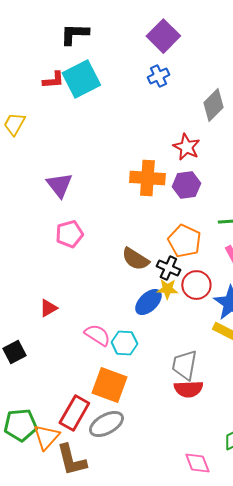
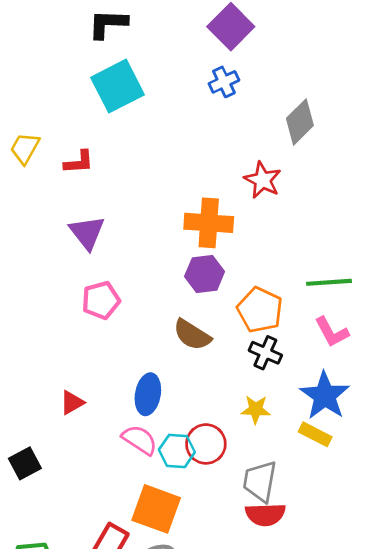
red L-shape: (53, 80) -> (79, 162), moved
purple hexagon: (186, 185) -> (205, 274), moved
black cross: (168, 268) -> (265, 353), moved
red circle: (196, 285) -> (206, 444), moved
yellow star: (167, 289) -> (256, 409), moved
blue ellipse: (148, 302) -> (148, 394), moved, turned -36

